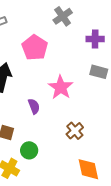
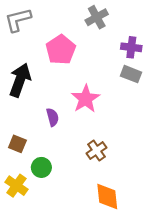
gray rectangle: (99, 72) -> (131, 74), moved

